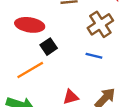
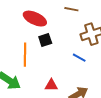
orange line: (30, 70) -> (25, 55), turned -75

